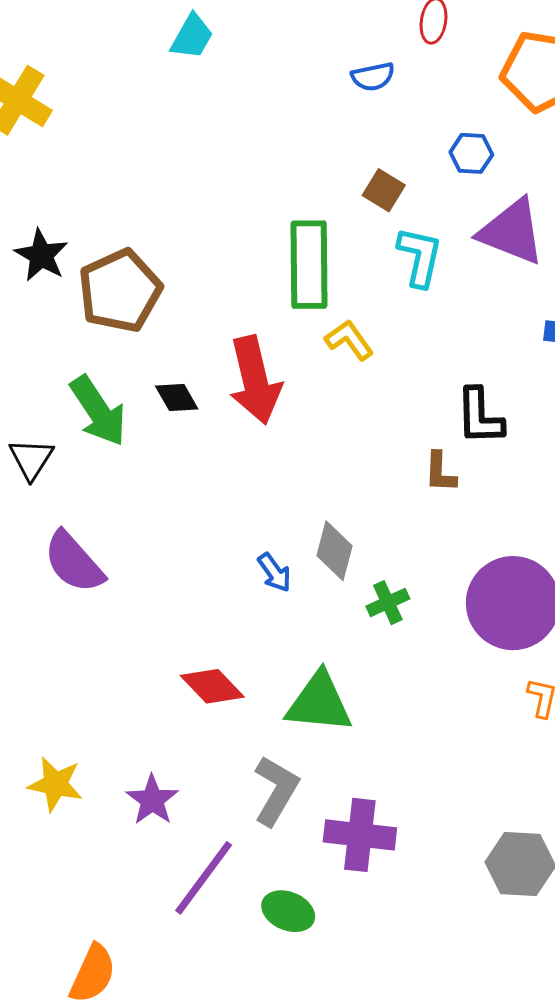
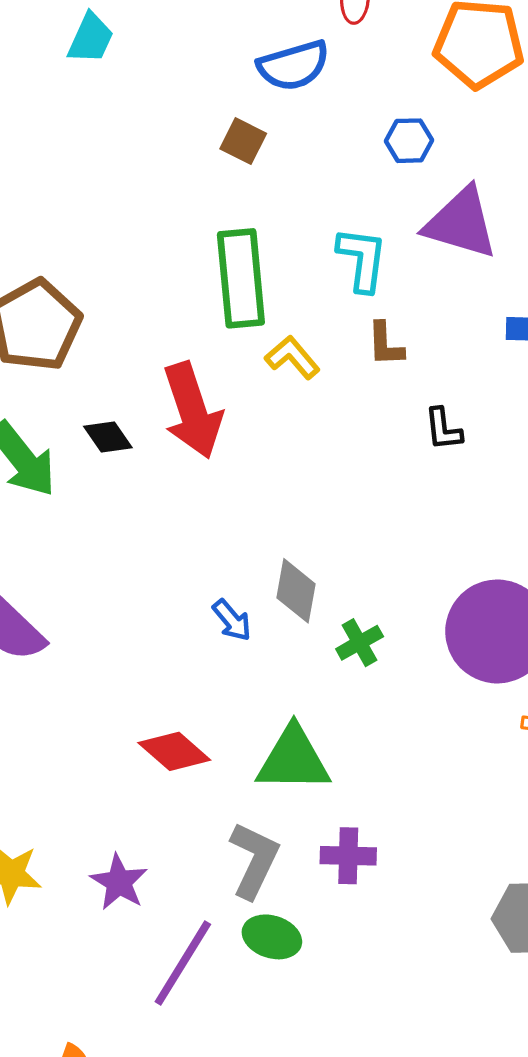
blue semicircle: (373, 77) -> (293, 65), size x1.5
brown square: (384, 190) -> (243, 141), moved
black L-shape: (480, 416) -> (443, 429), size x0.7
brown L-shape: (440, 472) -> (385, 344), moved
purple cross: (360, 835) -> (348, 856), moved, size x0.7
green ellipse: (288, 911) -> (272, 937), moved

